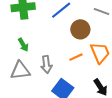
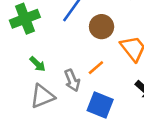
orange line: (76, 57) -> (96, 68), moved

